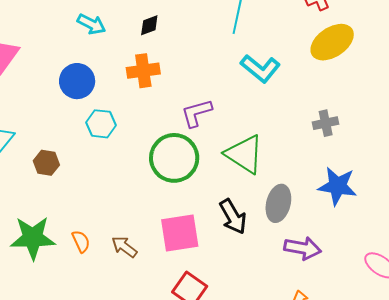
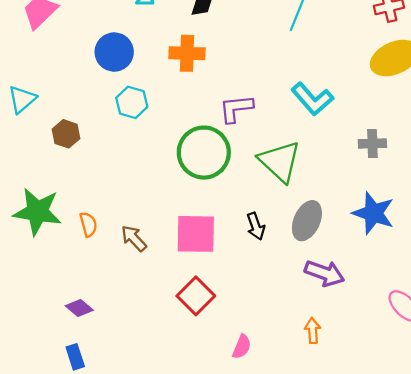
cyan L-shape: (260, 69) -> (312, 99), moved
black arrow: (233, 217) -> (256, 226), size x0.7

